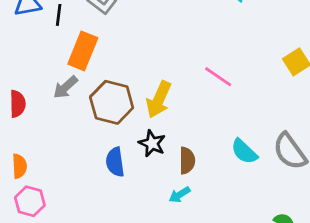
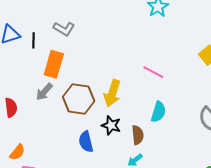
cyan semicircle: (244, 151) -> (158, 112), moved, turned -110
orange semicircle: (19, 166) -> (17, 152), turned 48

